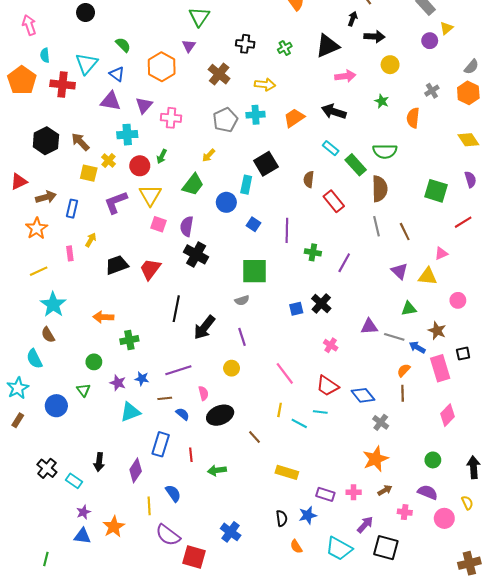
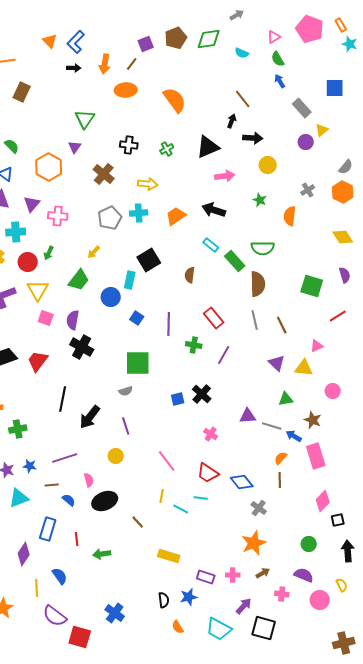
red rectangle: (334, 201) -> (214, 318), moved
black square: (463, 354) -> (338, 520), moved

